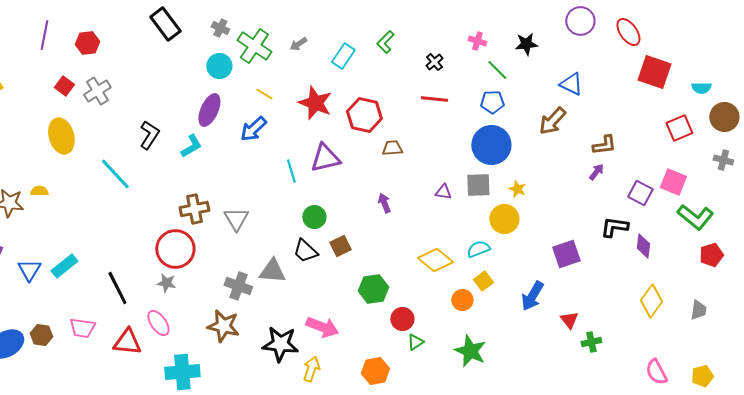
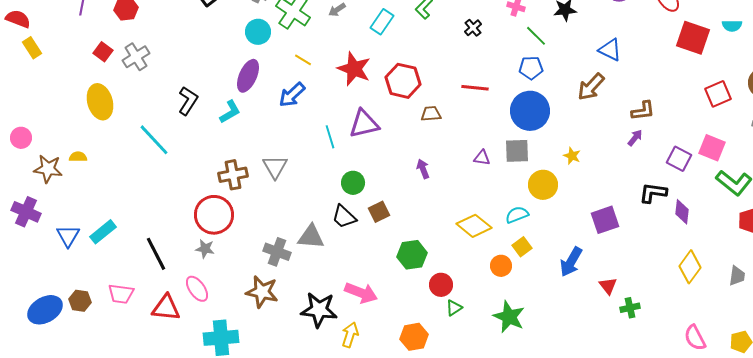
cyan semicircle: (701, 88) -> (732, 26), moved
red line: (434, 99) -> (475, 88), moved
yellow star: (517, 189) -> (572, 156), moved
gray triangle: (236, 219) -> (275, 167), moved

